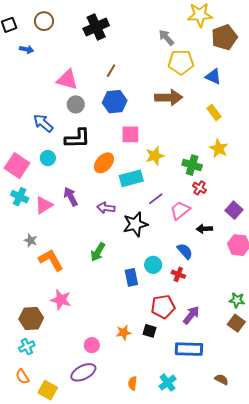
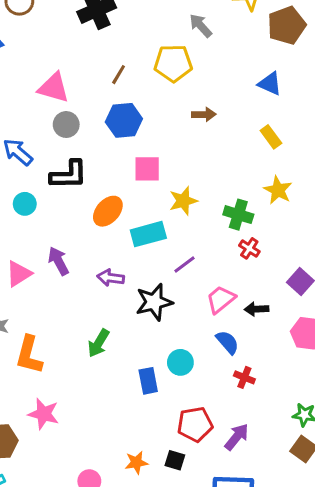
yellow pentagon: (181, 62) -> (173, 63), moved
brown arrow: (169, 97) -> (204, 114), size x0.6
pink trapezoid: (180, 210) -> (221, 299), moved
orange L-shape: (51, 260) -> (29, 355), turned -136
red cross: (178, 274) -> (244, 377), moved

